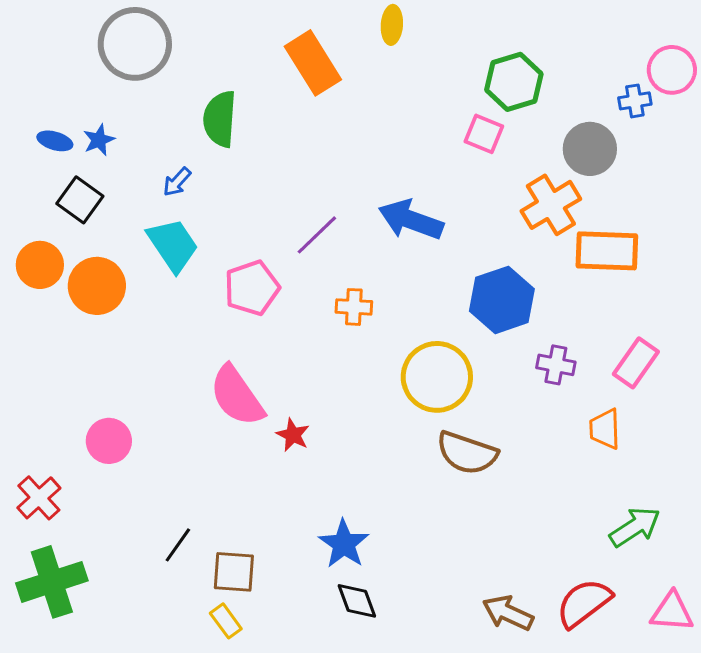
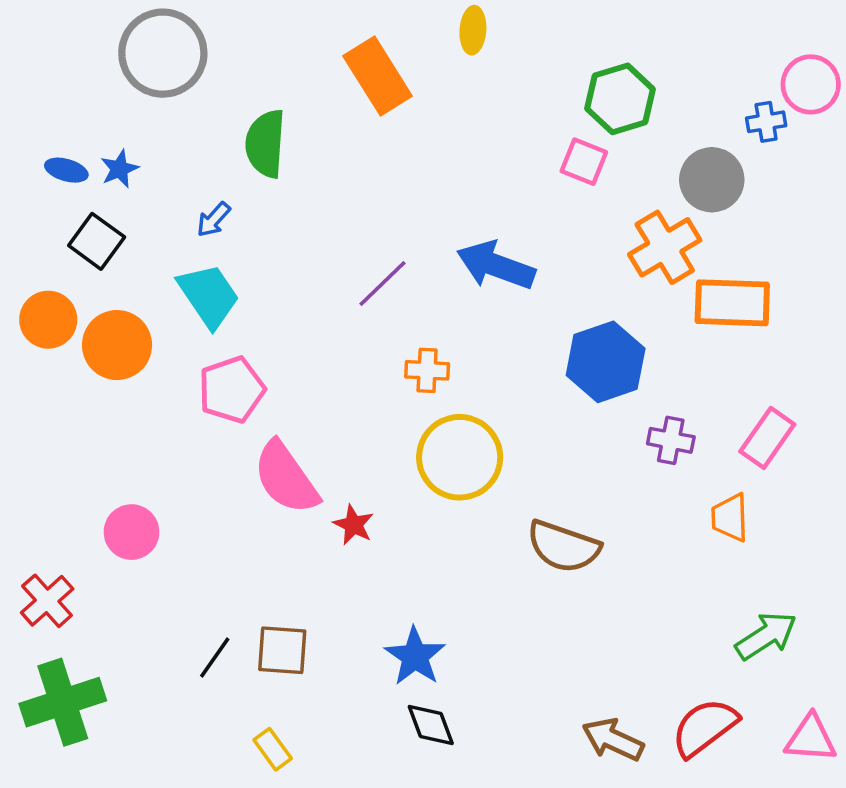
pink pentagon: (252, 288) -> (232, 390), moved
yellow circle: (437, 377) -> (460, 457), moved
brown square: (234, 572) -> (282, 650), moved

